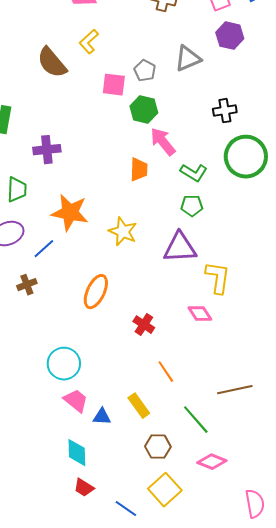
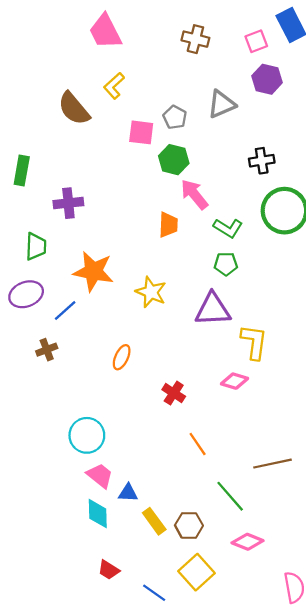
orange ellipse: (96, 292) -> (122, 357), size x0.7
pink diamond: (200, 314) -> (235, 381), turned -40
yellow rectangle: (139, 406) -> (154, 521), moved
cyan diamond: (77, 453) -> (98, 514), moved

